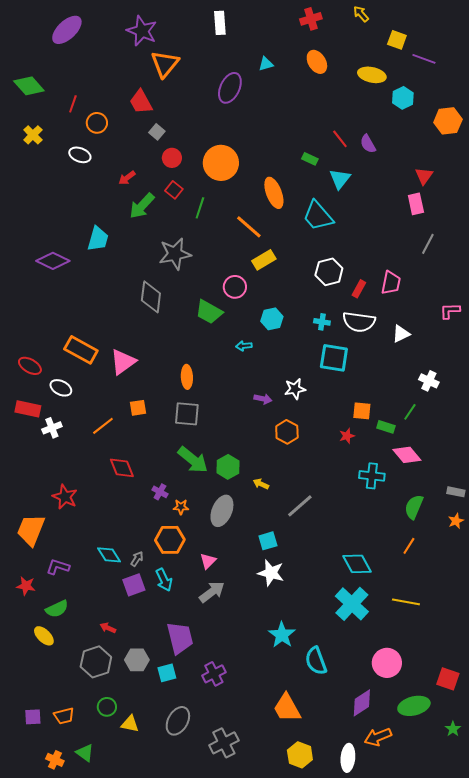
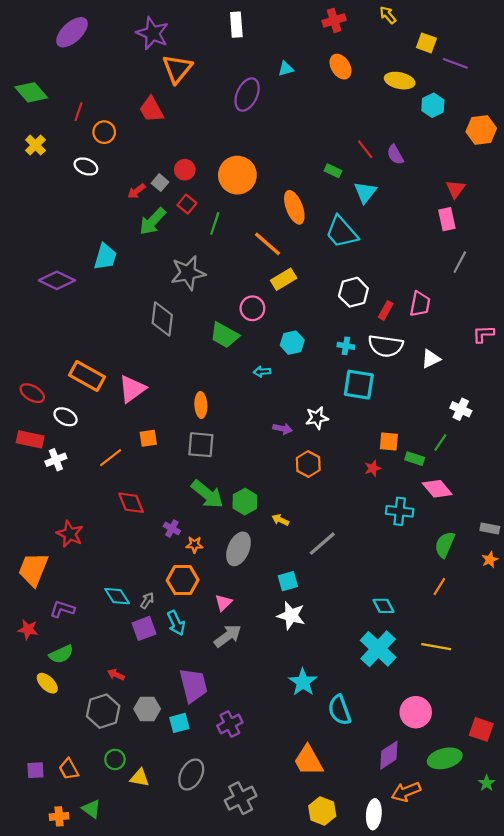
gray square: (157, 132) -> (160, 183), moved
cyan diamond: (357, 564) -> (383, 606), size x0.7
orange trapezoid: (64, 716) -> (69, 769), turned 75
orange cross: (55, 760) -> (59, 816), turned -30

